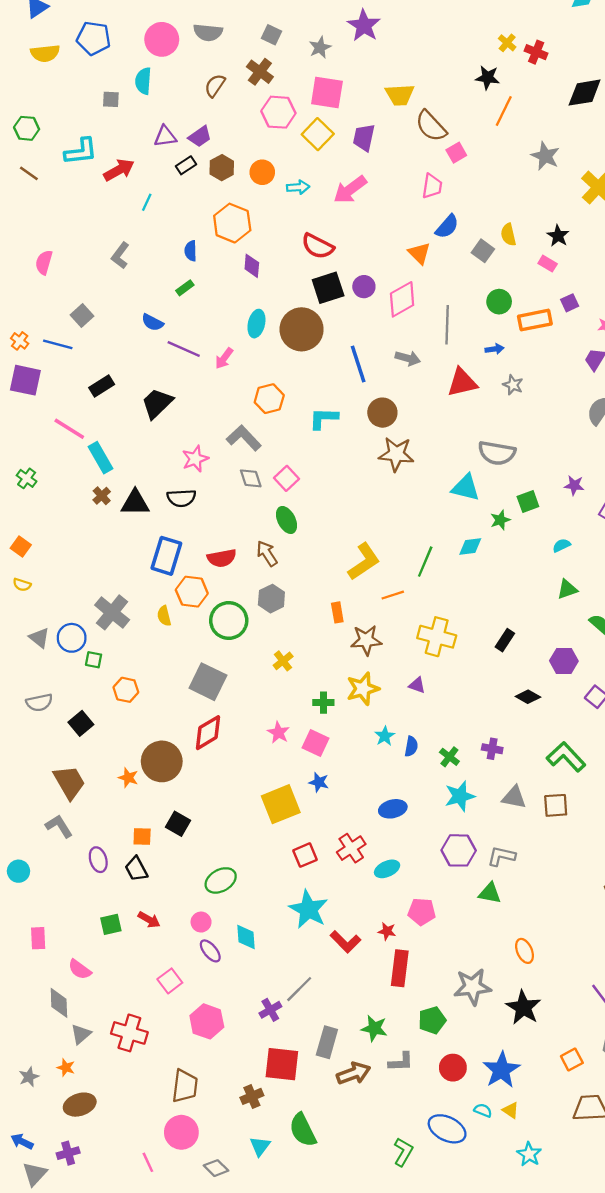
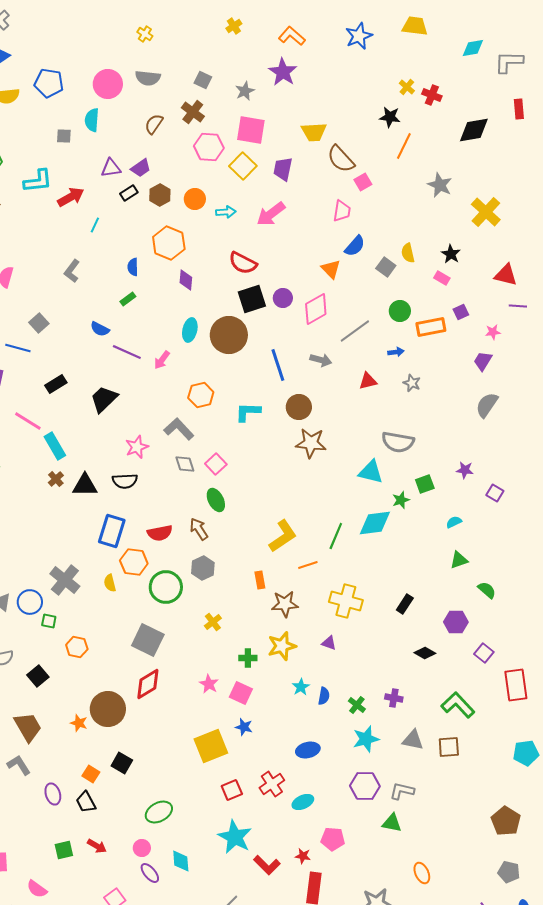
gray line: (447, 325) -> (355, 331), turned 52
red triangle: (462, 383) -> (368, 381), size x0.7
cyan diamond: (470, 547) -> (375, 523), size x1.6
orange square: (142, 837) -> (91, 774), turned 30

